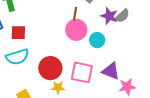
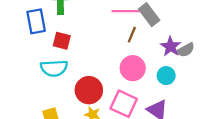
pink circle: (76, 30) -> (133, 68), moved
cyan circle: (97, 40) -> (166, 76), moved

